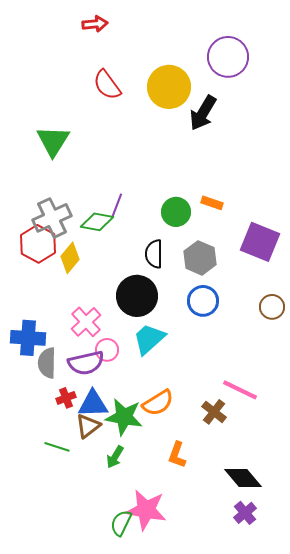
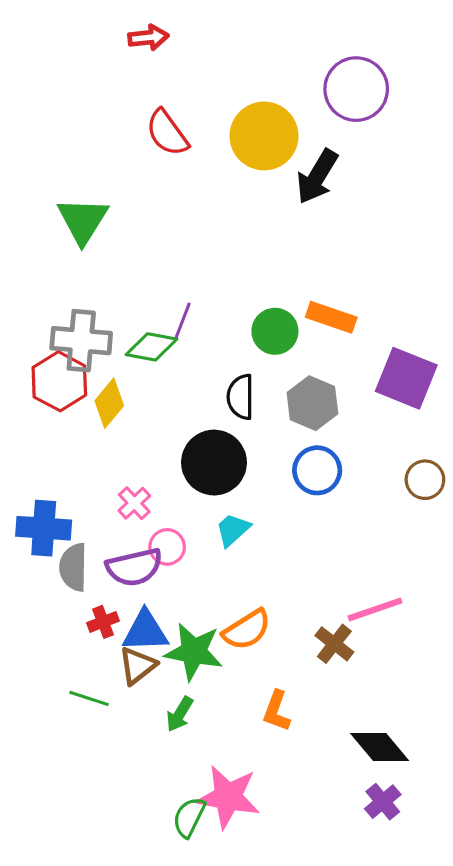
orange rectangle: (212, 203) -> (331, 317), size x1.4
gray cross: (52, 218) -> (81, 341), turned 30
pink cross: (86, 322) -> (134, 503), size x0.7
cyan trapezoid: (149, 339) -> (233, 530), size x0.7
pink line: (240, 390) -> (375, 609), turned -45

